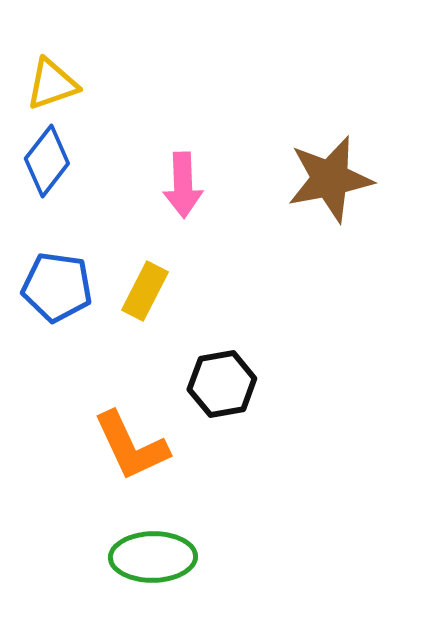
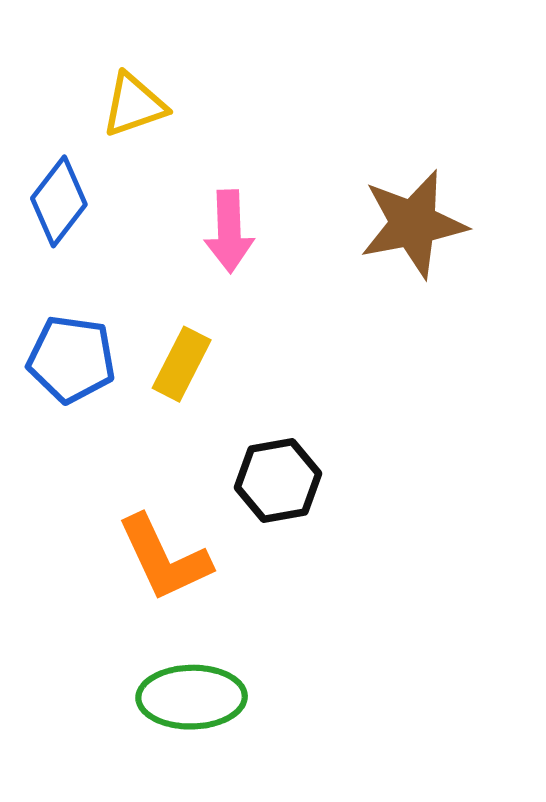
yellow triangle: (52, 84) -> (134, 105), moved

